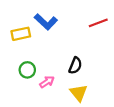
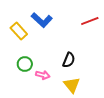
yellow rectangle: (21, 34) -> (19, 31), turned 60
pink arrow: (47, 82) -> (43, 75), turned 48

